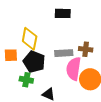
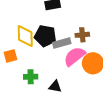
black pentagon: (34, 62) -> (45, 36), moved
pink semicircle: (74, 69) -> (75, 56), turned 55

